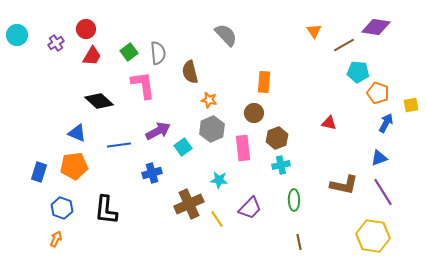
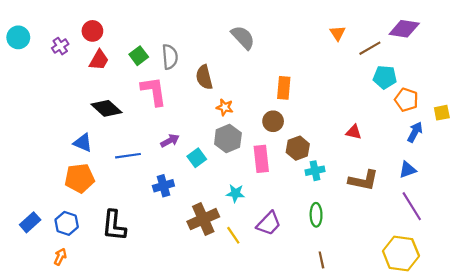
purple arrow: (158, 131) -> (170, 141), size x0.7
cyan cross: (281, 165) -> (315, 171), moved
blue rectangle: (39, 172) -> (30, 222), moved, turned 30
brown L-shape: (344, 185) -> (363, 180), moved

